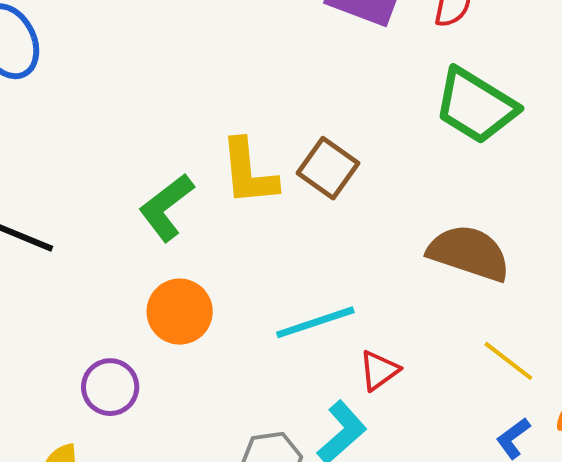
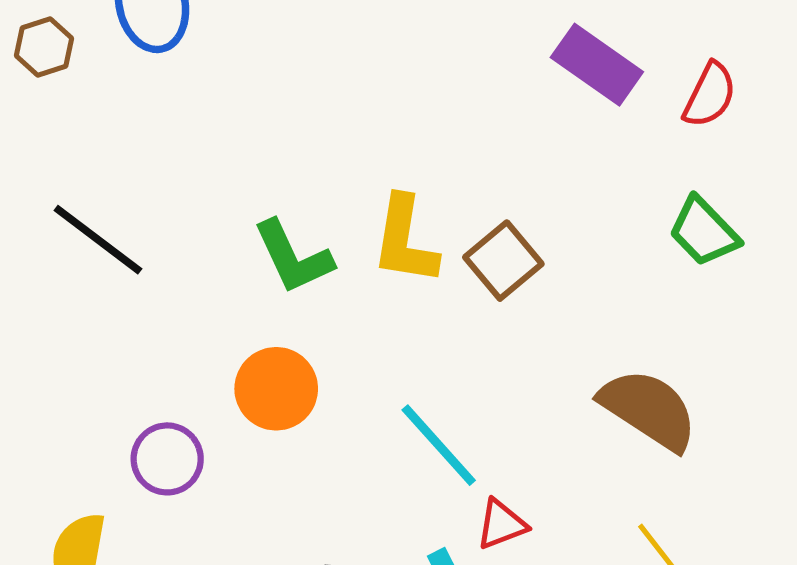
green trapezoid: (476, 106) -> (704, 232), size x0.7
green L-shape: (166, 207) -> (293, 257), turned -92
cyan line: (315, 322) -> (439, 445), turned 52

